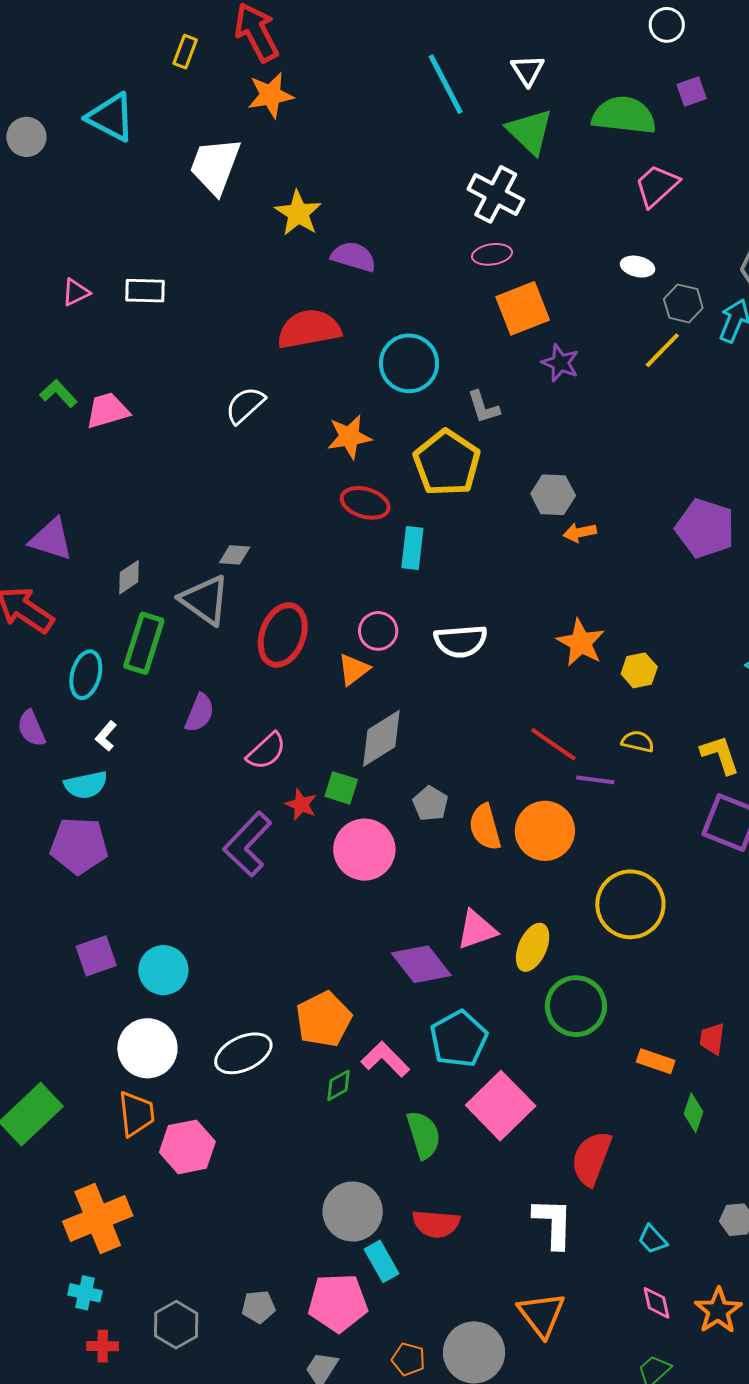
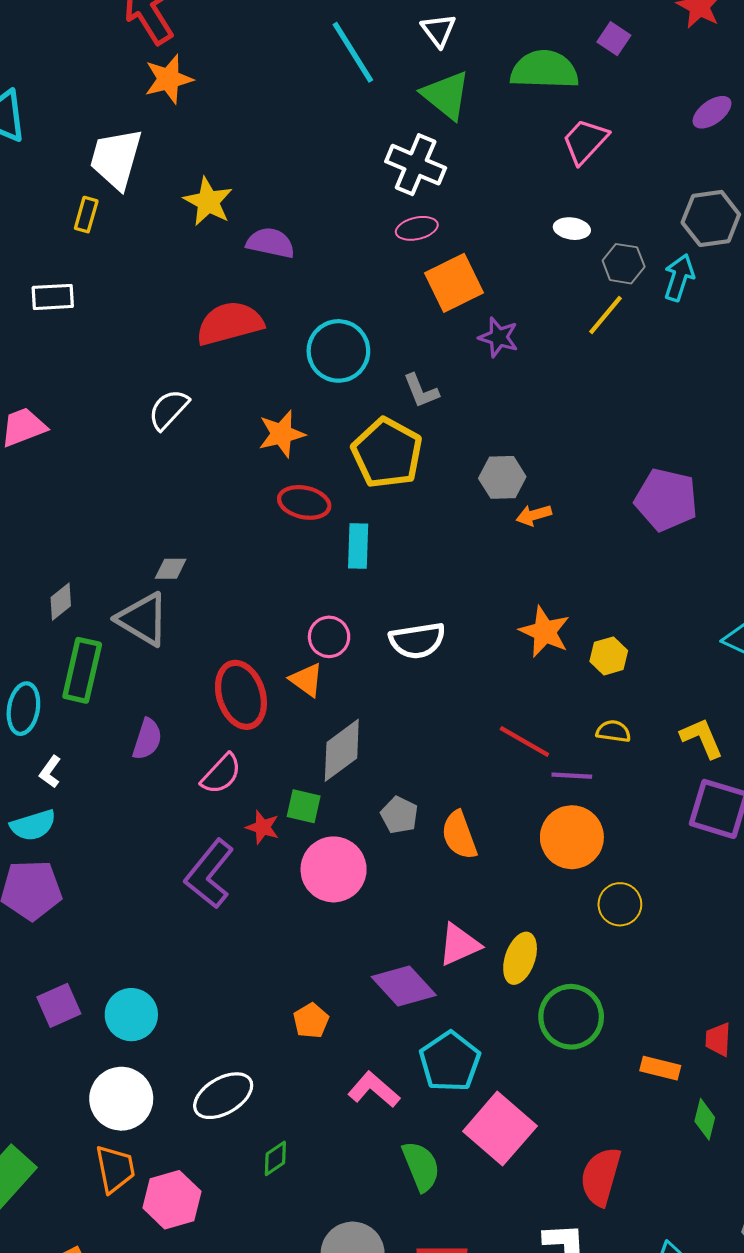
yellow rectangle: (185, 52) -> (86, 215), moved
purple square: (692, 92) -> (614, 39), turned -32
red ellipse: (283, 635) -> (241, 695), moved, turned -34
orange triangle: (354, 669) -> (307, 680), turned -42
orange circle: (545, 831) -> (572, 837), moved
yellow circle: (630, 904) -> (620, 904), size x0.6
orange pentagon: (324, 1019) -> (311, 1021), moved, size x0.6
green diamond: (339, 1085) -> (275, 1158), moved

